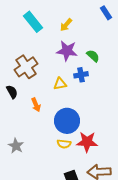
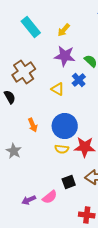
blue cross: (81, 75) -> (79, 80), turned -32
yellow triangle: (60, 84) -> (58, 89), turned 40
orange arrow: (36, 105) -> (33, 125), moved

